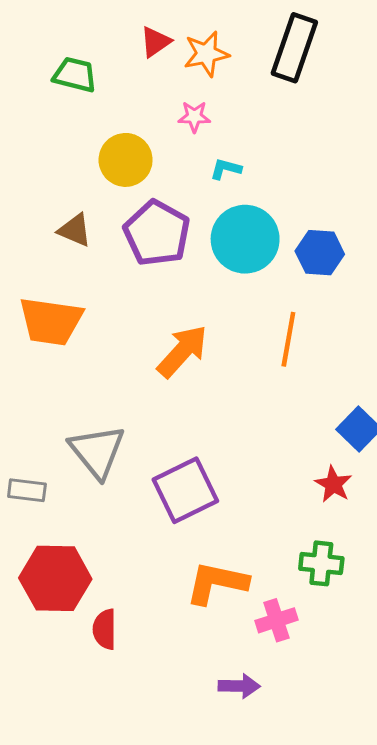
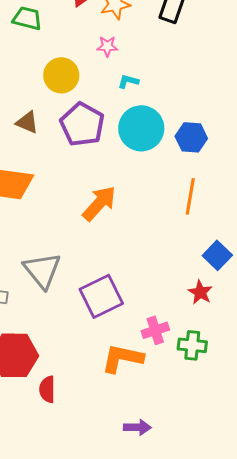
orange line: (288, 339) -> (190, 196), moved
pink cross: (277, 620) -> (155, 330), moved

